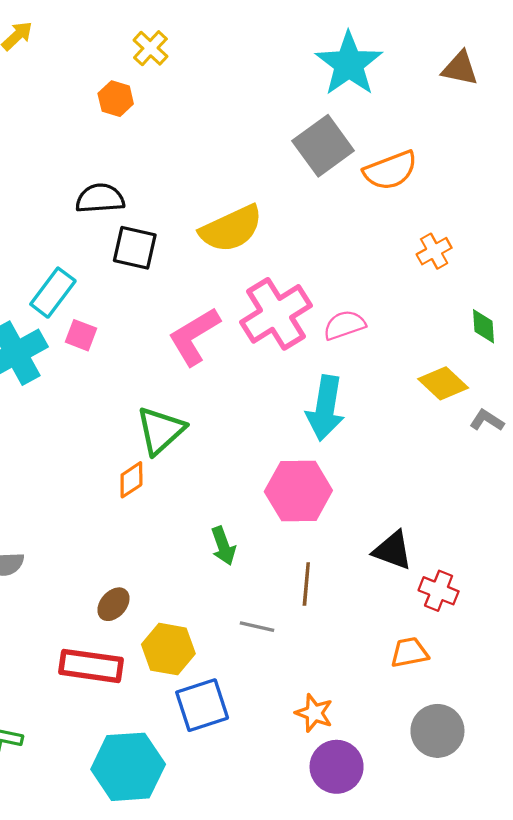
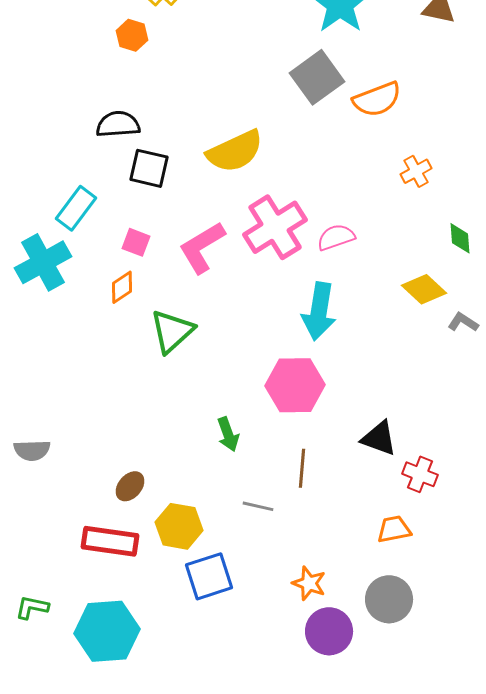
pink square: (81, 335) -> (136, 242), moved
orange diamond: (131, 480) -> (122, 287), moved
gray circle: (437, 731) -> (389, 599), moved
cyan hexagon: (128, 767) -> (107, 631), moved

